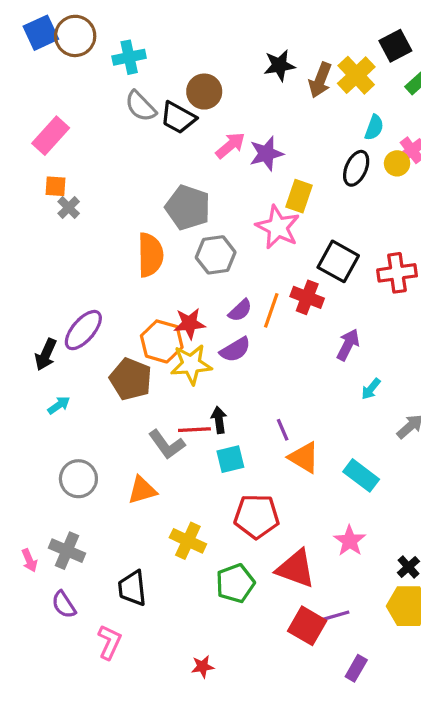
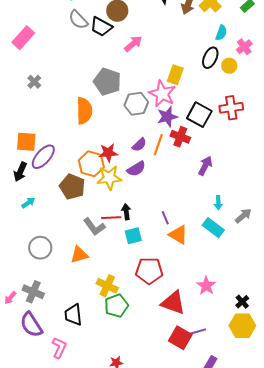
purple star: (266, 154) -> (167, 117), moved
yellow circle: (397, 163) -> (229, 66), moved
orange square: (56, 186) -> (26, 142), moved, size x1.5
gray hexagon: (216, 255) -> (136, 104), moved
red cross: (397, 273) -> (231, 108), moved
cyan arrow: (371, 389) -> (218, 203), moved, turned -40
cyan rectangle: (361, 475) -> (213, 228), moved
pink arrow: (29, 560) -> (10, 298), turned 64
green pentagon: (235, 583) -> (116, 306), moved
purple semicircle: (64, 605) -> (31, 325), size x1.5

